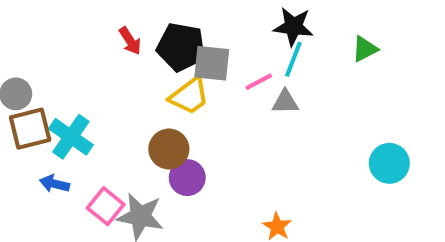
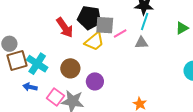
red arrow: (130, 41) -> (65, 28), moved, size x1.5
green triangle: (365, 49) -> (182, 28), moved
pink line: (259, 82) -> (120, 33), moved
brown circle: (169, 149) -> (70, 68), moved

